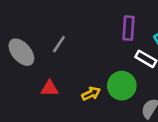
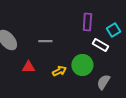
gray line: (59, 44) -> (45, 41), moved, turned 56

